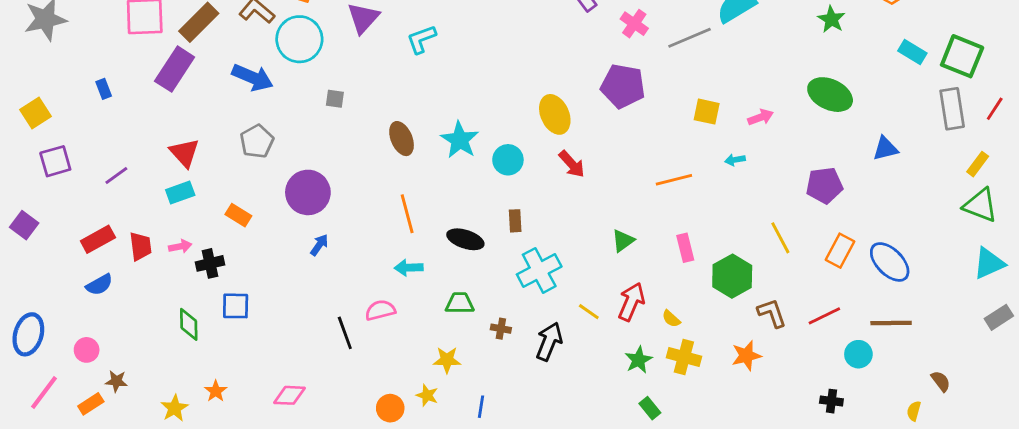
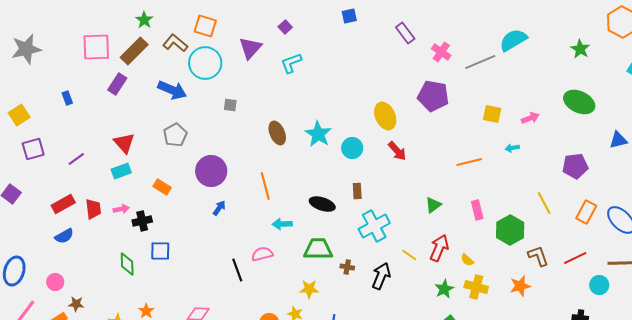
purple rectangle: (175, 69) -> (117, 84), size x0.7
orange line: (407, 214) -> (265, 186), moved
green trapezoid: (460, 303) -> (318, 249), size x1.4

